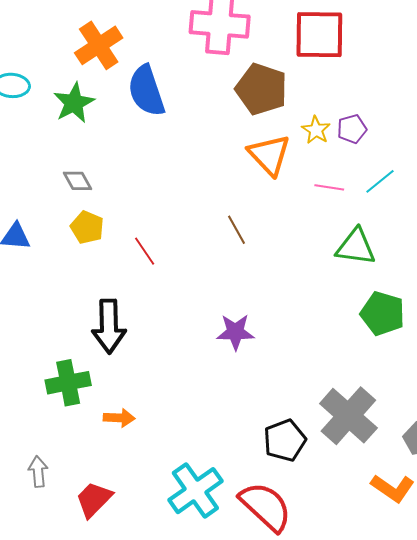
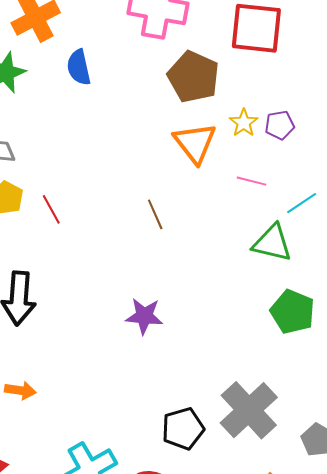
blue semicircle: (146, 91) -> (79, 67), size x0.7
cyan line: (380, 181) -> (302, 203), moved
red line: (145, 251) -> (51, 209), moved

